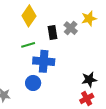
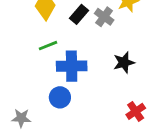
black rectangle: (52, 33) -> (79, 14), moved, turned 56
black star: (89, 80) -> (124, 62), moved

